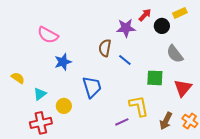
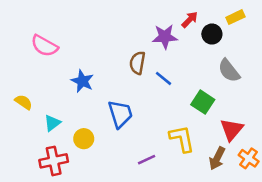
pink semicircle: (48, 35) -> (44, 46), moved
blue star: (63, 62) -> (82, 81), turned -30
green square: (155, 78) -> (203, 102), turned 30
red triangle: (183, 88) -> (232, 130), moved
purple line: (122, 122) -> (147, 160), moved

